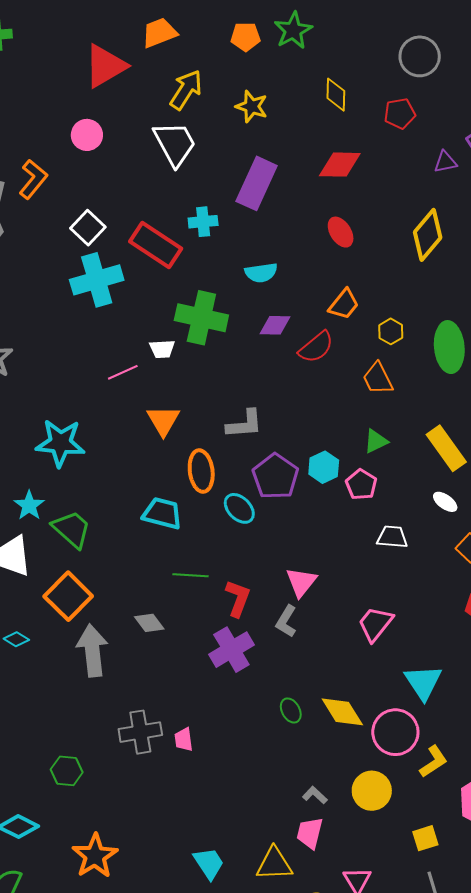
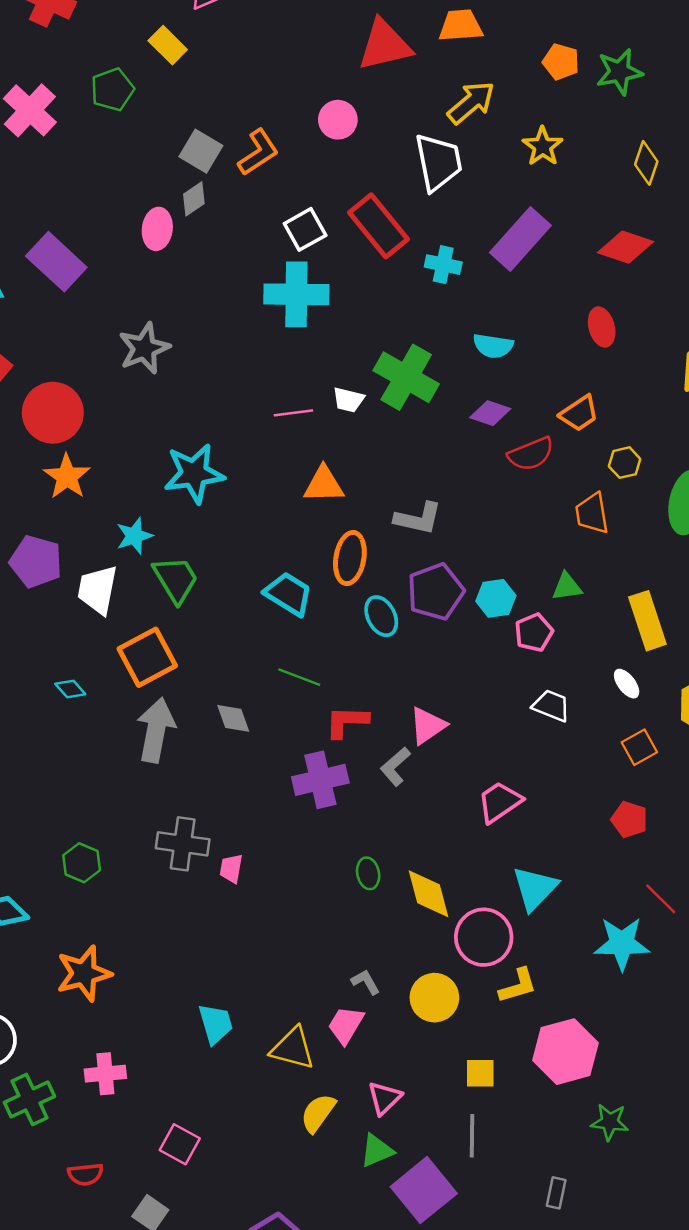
red rectangle: (156, 245) -> (378, 226), moved
orange triangle: (163, 420) -> (324, 485), turned 42
cyan star: (60, 443) -> (194, 473), turned -30
red L-shape: (238, 598) -> (347, 722), turned -126

